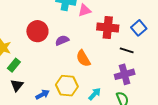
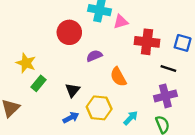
blue square: (139, 28) -> (183, 43), turned -35
red circle: (37, 31) -> (69, 32), moved
black triangle: (17, 85) -> (73, 90), moved

